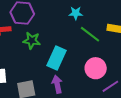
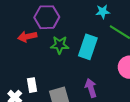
cyan rectangle: (57, 58) -> (88, 47), moved

